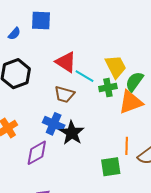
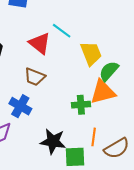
cyan line: (84, 76) -> (62, 31), moved
green cross: (108, 88) -> (81, 105), moved
black star: (72, 133) -> (53, 141), moved, turned -30

